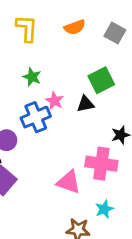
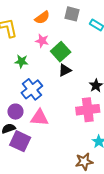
green square: (101, 80) -> (61, 52), moved
pink star: (55, 101) -> (42, 41), moved
pink triangle: (69, 182) -> (39, 118), moved

